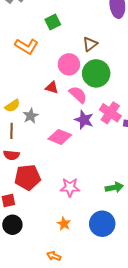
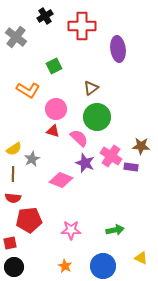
pink circle: (69, 64) -> (56, 109), moved

